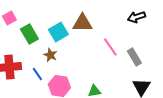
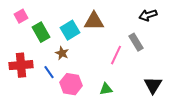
pink line: (110, 47) -> (116, 55), moved, turned 60
gray rectangle: (134, 57) -> (136, 42), moved

